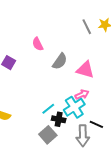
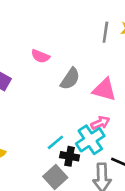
gray line: (87, 27) -> (105, 32), turned 35
pink semicircle: (38, 44) -> (40, 56), turned -40

